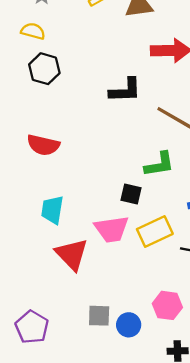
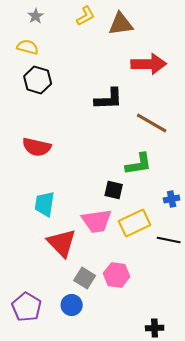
pink hexagon: (167, 305) -> (117, 275), moved
gray square: (99, 316) -> (85, 278), moved, turned 30
blue circle: (129, 325) -> (72, 305), moved

